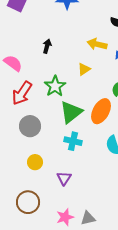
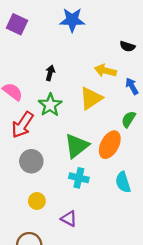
yellow triangle: (84, 69) -> (91, 98), size x1.6
green star: (55, 86) -> (50, 105), moved
purple triangle: (64, 178) -> (69, 219), turned -35

